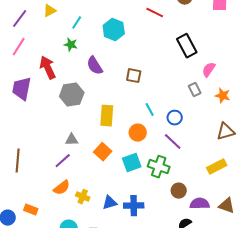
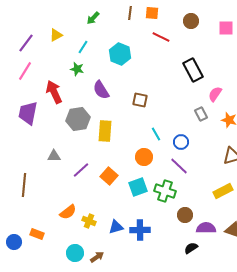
yellow rectangle: (107, 116) -> (105, 131), moved
gray triangle: (72, 140) -> (54, 156), moved
purple line: (63, 161) -> (81, 170), moved

